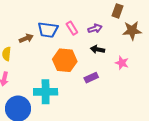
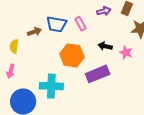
purple arrow: (95, 29) -> (104, 11), moved
pink star: (122, 63) -> (126, 52), moved
purple rectangle: (91, 78) -> (98, 74), size x1.6

